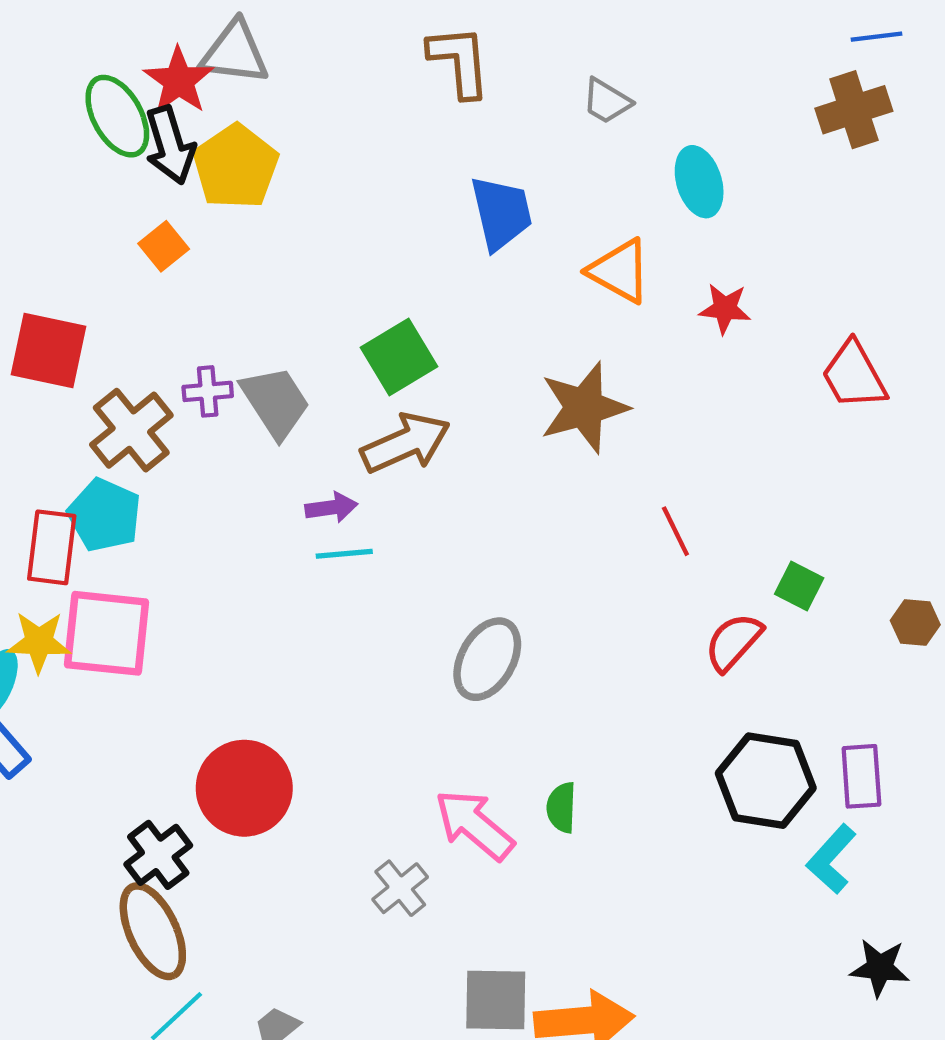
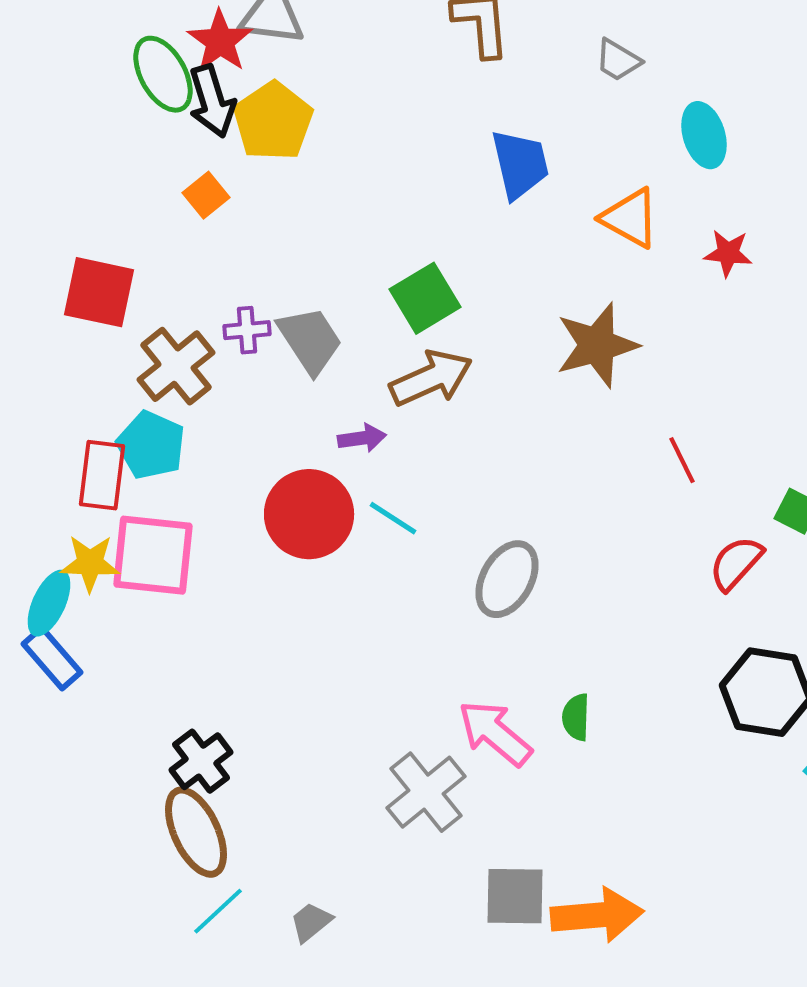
cyan line: (344, 554) -> (393, 518), moved, turned 38
red circle: (244, 788) -> (309, 514), moved
gray cross: (400, 888) -> (426, 792), size x1.5

